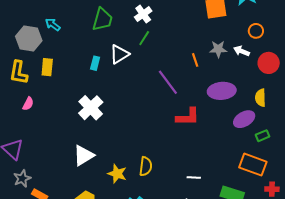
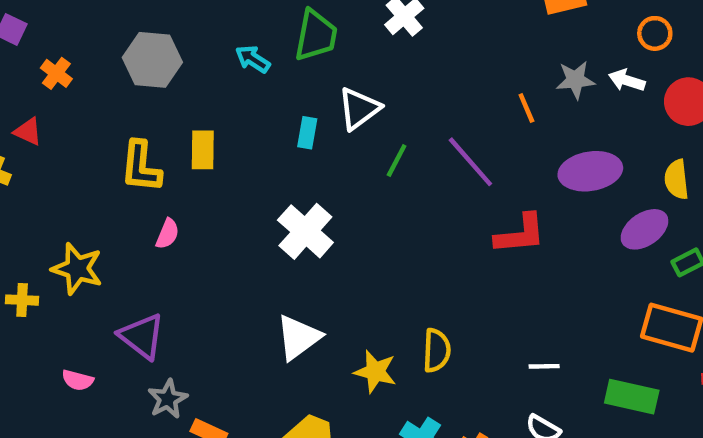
cyan arrow: (53, 24) -> (253, 59), moved
green line: (144, 38) -> (397, 161), moved
gray hexagon: (29, 39) -> (152, 60), moved

